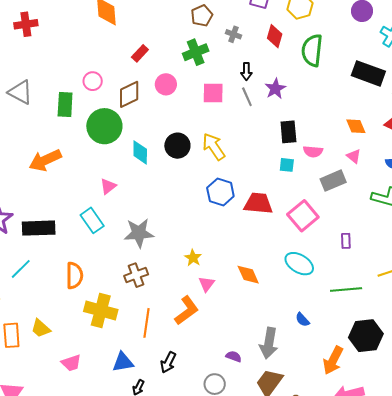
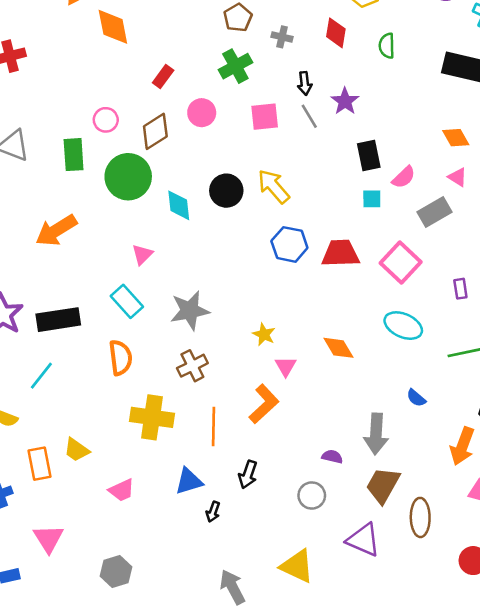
green semicircle: (312, 50) -> (387, 46), size x0.6
pink semicircle: (313, 151) -> (404, 177), turned -42
orange semicircle: (74, 275) -> (120, 358), moved

